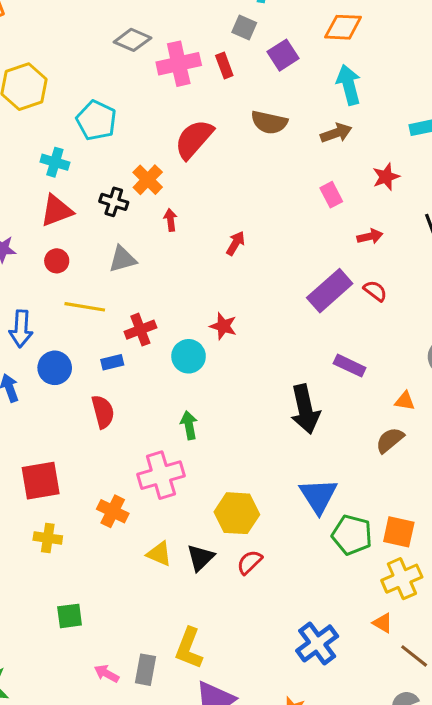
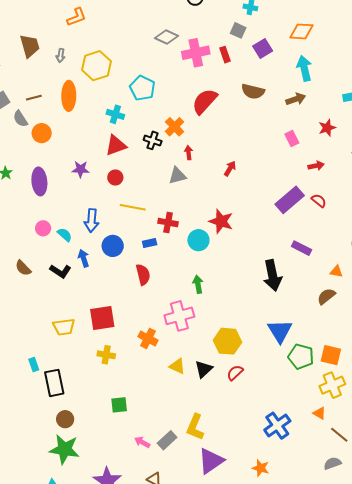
gray triangle: (122, 259) -> (177, 176), moved
red star: (223, 326) -> (221, 221), size x1.4
red cross: (140, 330) -> (168, 223), turned 30
gray rectangle: (145, 670) -> (167, 440), turned 36

